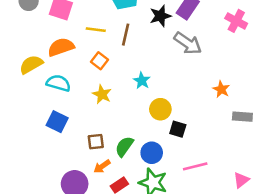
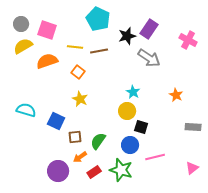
brown line: (126, 35) -> (99, 51), turned 66
yellow semicircle: (31, 64) -> (23, 46), moved
cyan star: (142, 81) -> (133, 92), moved
cyan semicircle: (58, 83) -> (26, 110), moved
gray rectangle: (242, 117) -> (193, 127), moved
blue square: (57, 122) -> (56, 121), moved
blue circle: (152, 153) -> (130, 145), moved

